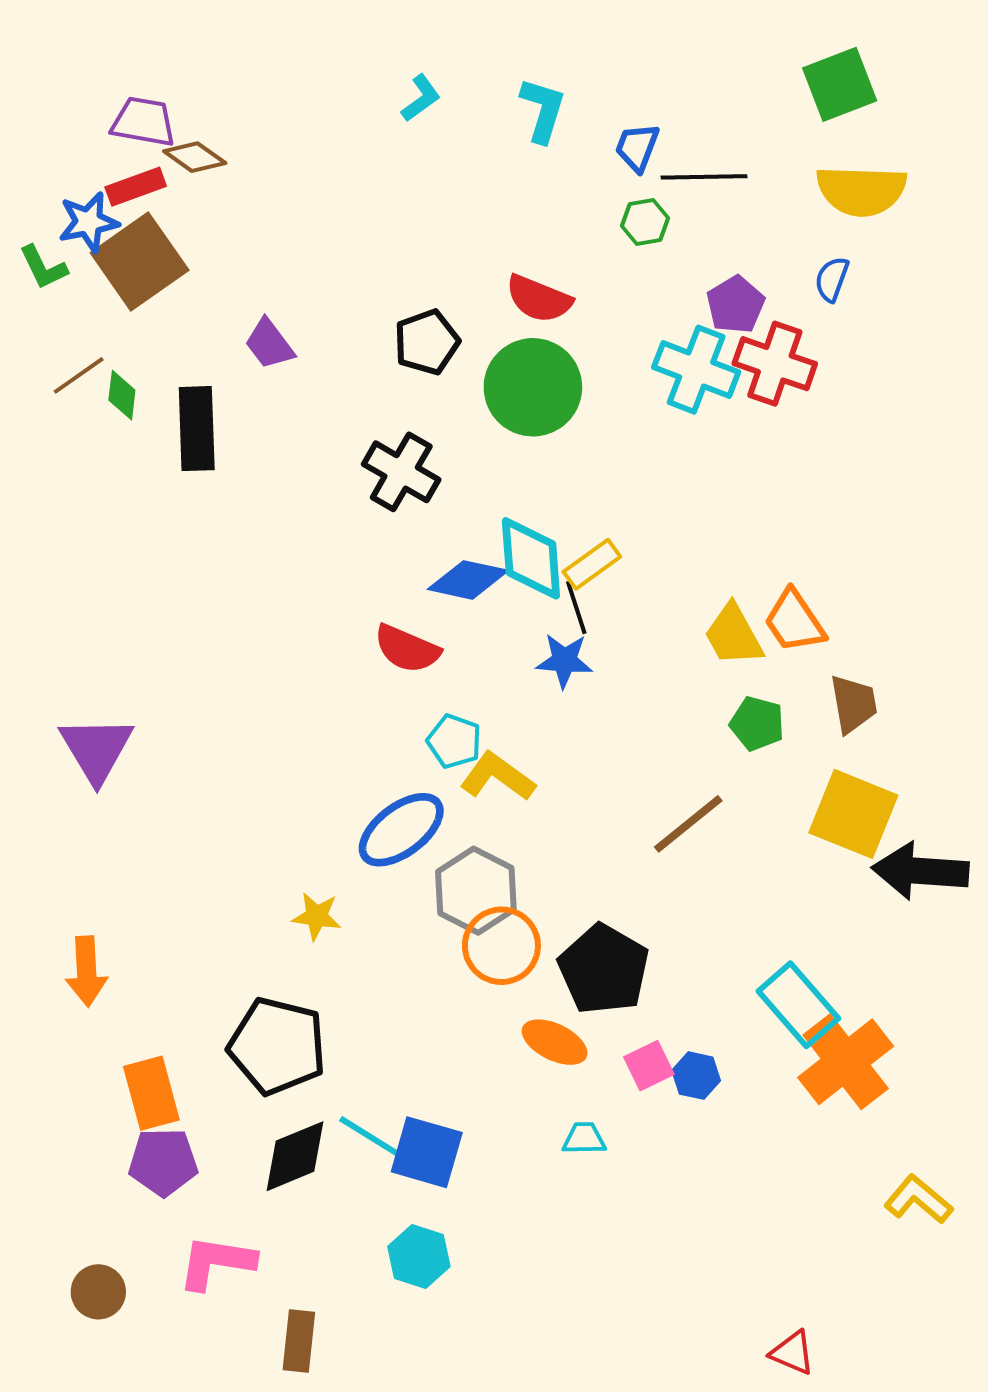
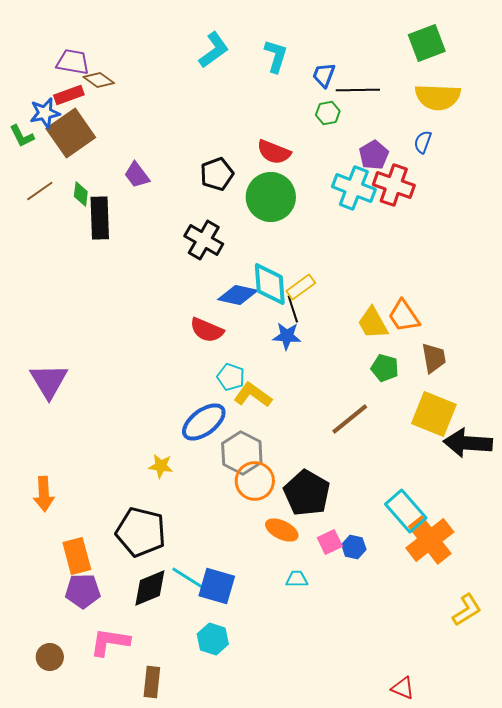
cyan L-shape: (421, 98) -> (214, 50), size x1.5
green diamond: (122, 395) -> (81, 194), moved
yellow L-shape: (918, 1199) -> (467, 610), turned 108

